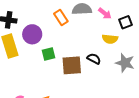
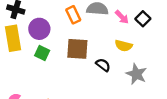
black square: (125, 22) -> (143, 19), moved, turned -32
green square: (49, 54) -> (42, 53), moved, turned 32
brown square: (72, 65) -> (77, 49), moved

